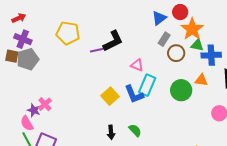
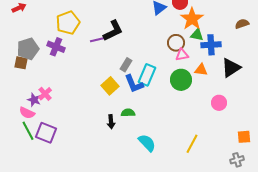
yellow pentagon: (68, 33) -> (68, 23), turned -30
purple cross: (23, 39) -> (56, 47), moved
gray rectangle: (164, 39) -> (126, 65), moved
brown square: (12, 56) -> (21, 63), moved
pink triangle: (137, 65) -> (182, 55), moved, turned -32
pink semicircle: (27, 123) -> (27, 113), turned -35
green semicircle: (135, 130) -> (128, 113), moved, turned -48

